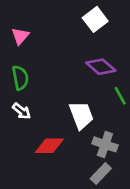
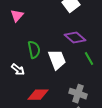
green semicircle: (20, 78) -> (34, 50), moved
white trapezoid: (81, 115) -> (57, 60), moved

